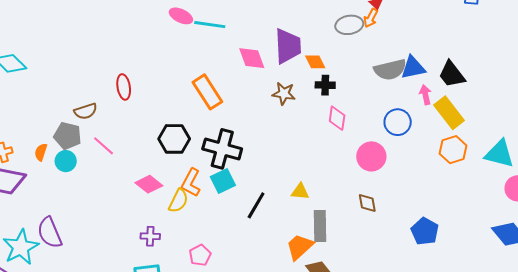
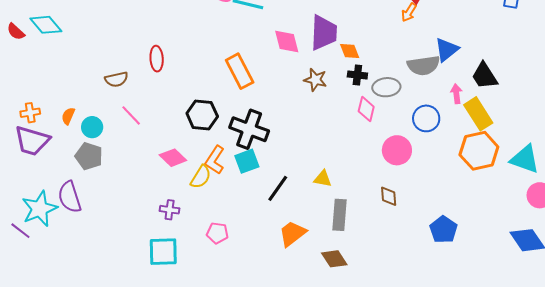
gray ellipse: (349, 25) -> (386, 87), moved
blue triangle: (413, 68) -> (447, 50), moved, turned -32
gray pentagon: (68, 136) -> (89, 156), moved
orange hexagon: (453, 150) -> (479, 151), size x1.4
orange trapezoid: (300, 247) -> (292, 234), moved
pink pentagon: (200, 255) -> (217, 233), turned 30

